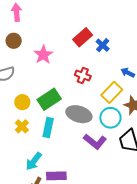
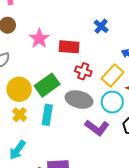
red rectangle: (83, 37) -> (69, 47), moved, turned 48
red cross: (83, 76) -> (83, 71), moved
yellow circle: (22, 102) -> (19, 89), size x1.5
cyan arrow: (34, 161) -> (17, 150), moved

